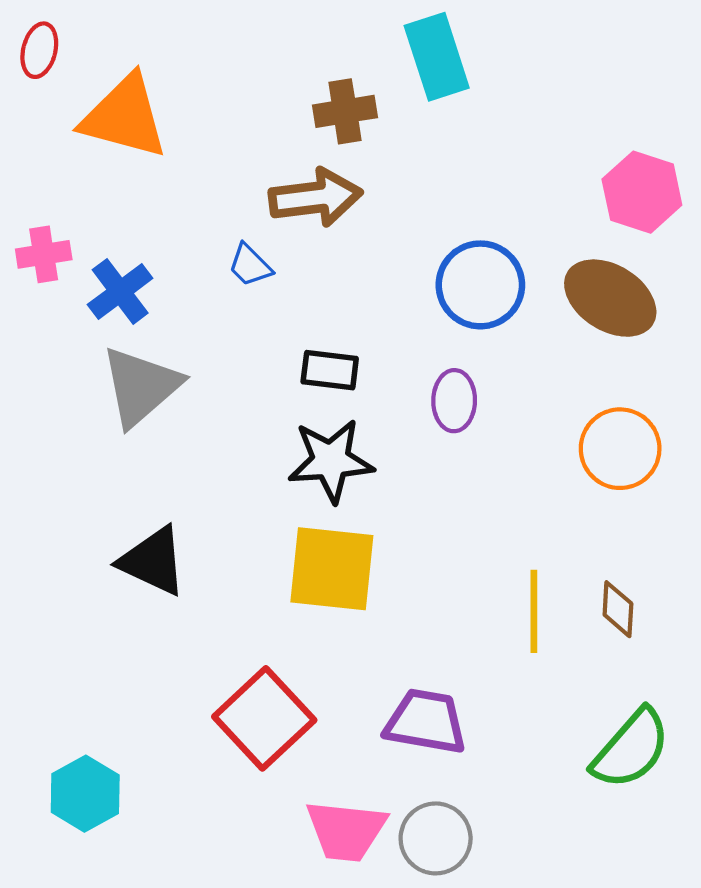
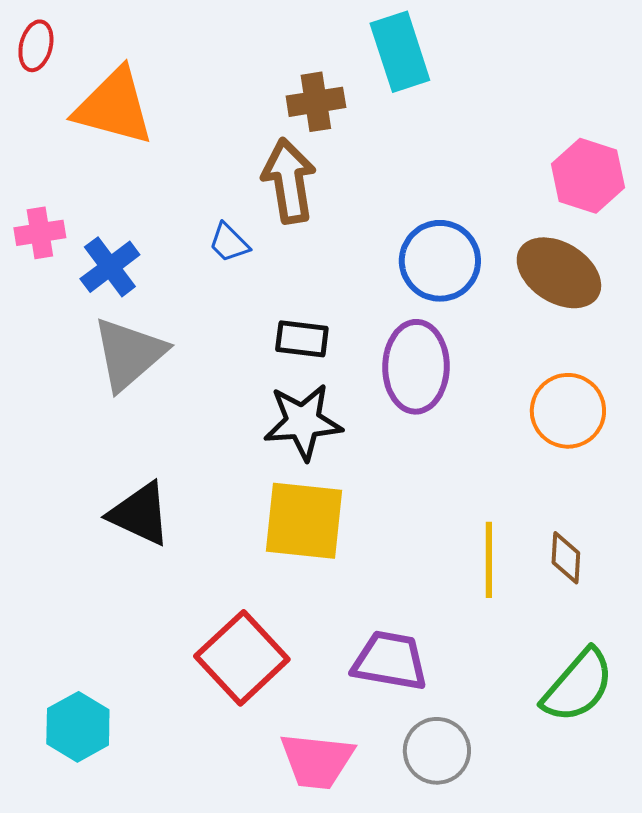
brown arrow: (316, 198) -> (289, 181), turned -92
purple ellipse: (454, 401) -> (416, 367), size x1.6
gray circle: (436, 838) -> (437, 751), moved

